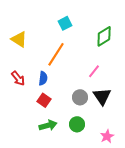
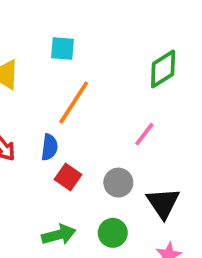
cyan square: (65, 23) -> (62, 48), moved, turned 32
black triangle: (102, 96) -> (163, 203), moved
red square: (44, 100) -> (68, 177), moved

